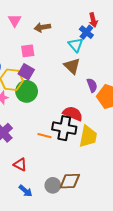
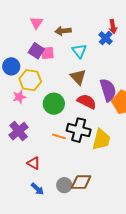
cyan triangle: (76, 45) -> (79, 51), moved
brown triangle: (72, 66) -> (78, 77), moved
purple square: (26, 72) -> (36, 51), moved
purple semicircle: (92, 85) -> (108, 90), size x1.6
green circle: (27, 91) -> (54, 104), moved
red semicircle: (73, 114) -> (87, 101), moved

